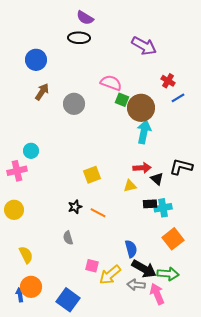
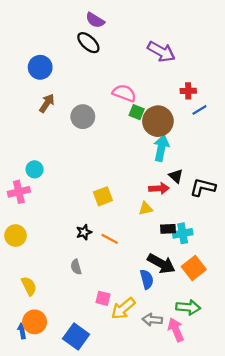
black ellipse: (79, 38) -> (88, 43), turned 40
red cross: (168, 81) -> (188, 91), turned -32
black triangle: (157, 179) -> (176, 176), moved
black arrow: (144, 269) -> (161, 264), moved

